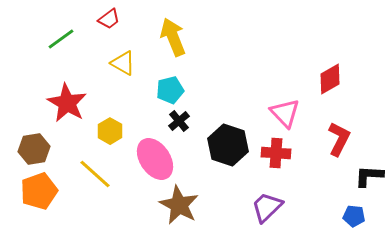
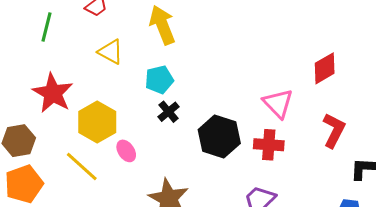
green line: (61, 39) -> (47, 27), turned -40
yellow hexagon: (110, 131) -> (97, 122), size x1.5
pink ellipse: (155, 159) -> (126, 151), moved, size x0.5

